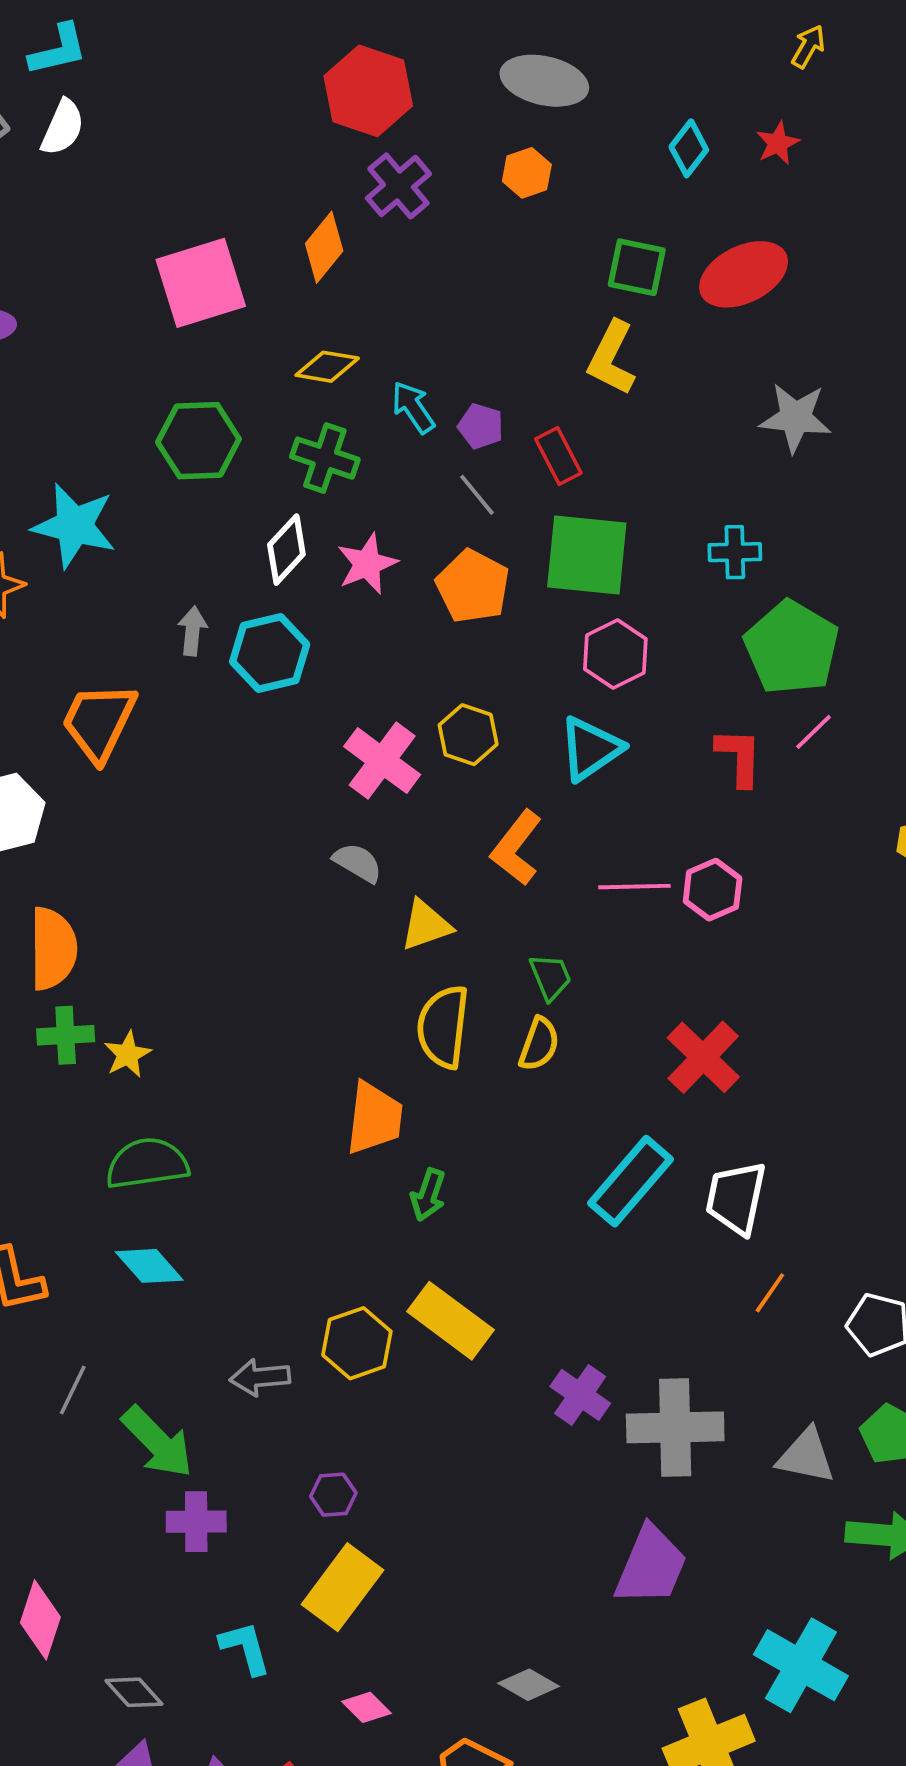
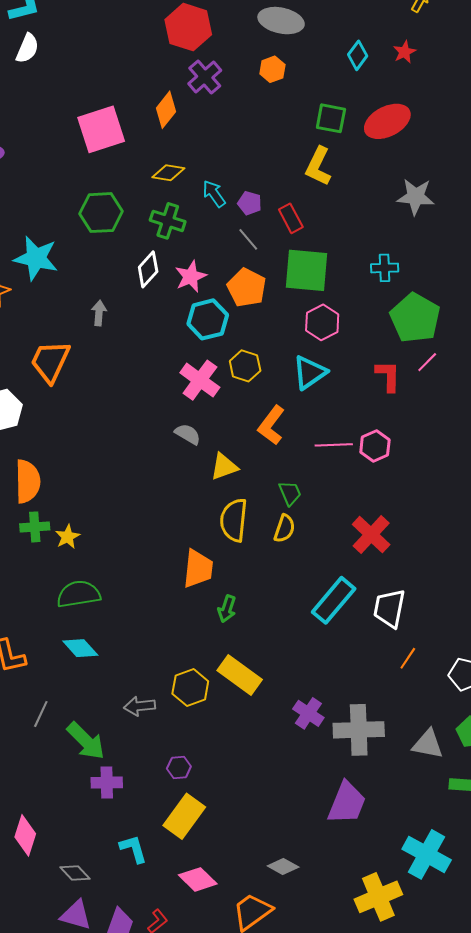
cyan hexagon: (270, 653) -> (208, 319), moved
pink diamond: (366, 1707) -> (198, 879), size x1.5

